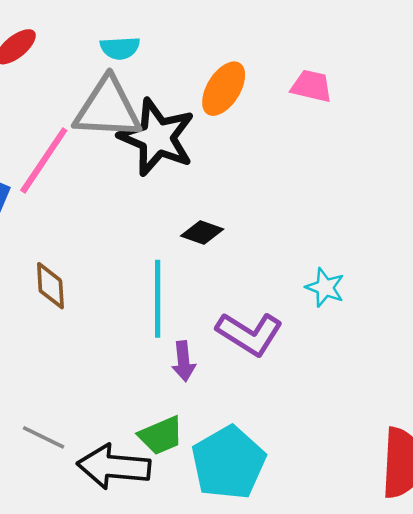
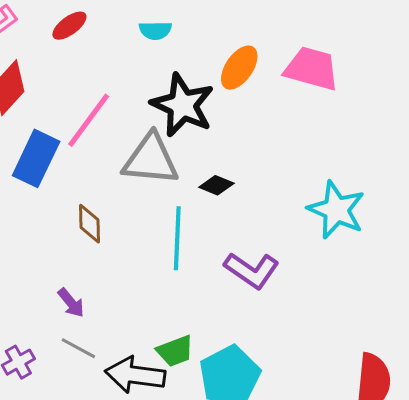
pink trapezoid: (311, 86) -> (312, 69), size x1.6
gray triangle: (108, 109) -> (151, 159), moved
cyan star: (325, 287) -> (336, 210), moved, size x1.8
purple arrow: (184, 361) -> (71, 303), moved, turned -36

